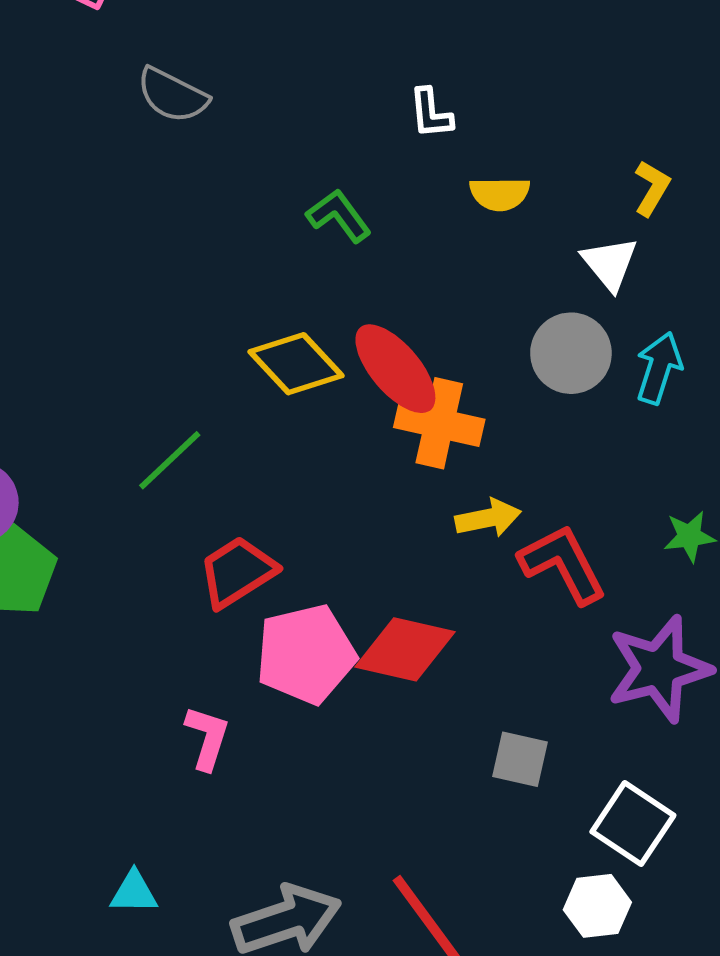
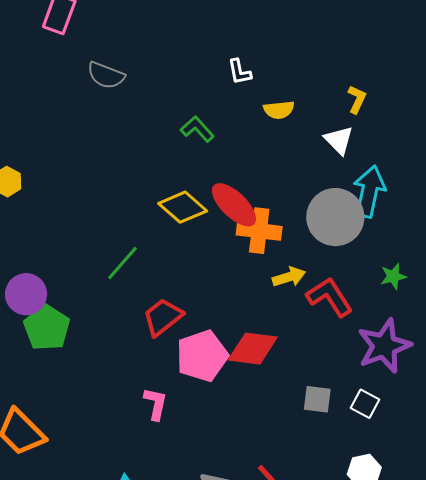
gray circle: (571, 353) -> (335, 217), moved, size x1.4
cyan arrow: (659, 368) -> (369, 191), size x1.4
white square: (633, 824) -> (365, 404), moved, size x0.7

